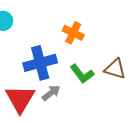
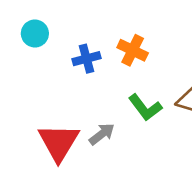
blue cross: (40, 63) -> (87, 59), moved, size x0.6

